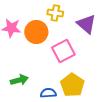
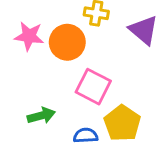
pink square: (63, 51) -> (93, 87), moved, turned -35

